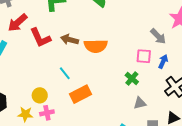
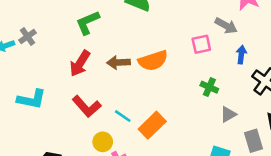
red arrow: (18, 23) -> (80, 63), moved
red L-shape: (40, 38) -> (87, 106), moved
pink square: (144, 56) -> (201, 44), moved
cyan line: (65, 73) -> (123, 116), moved

